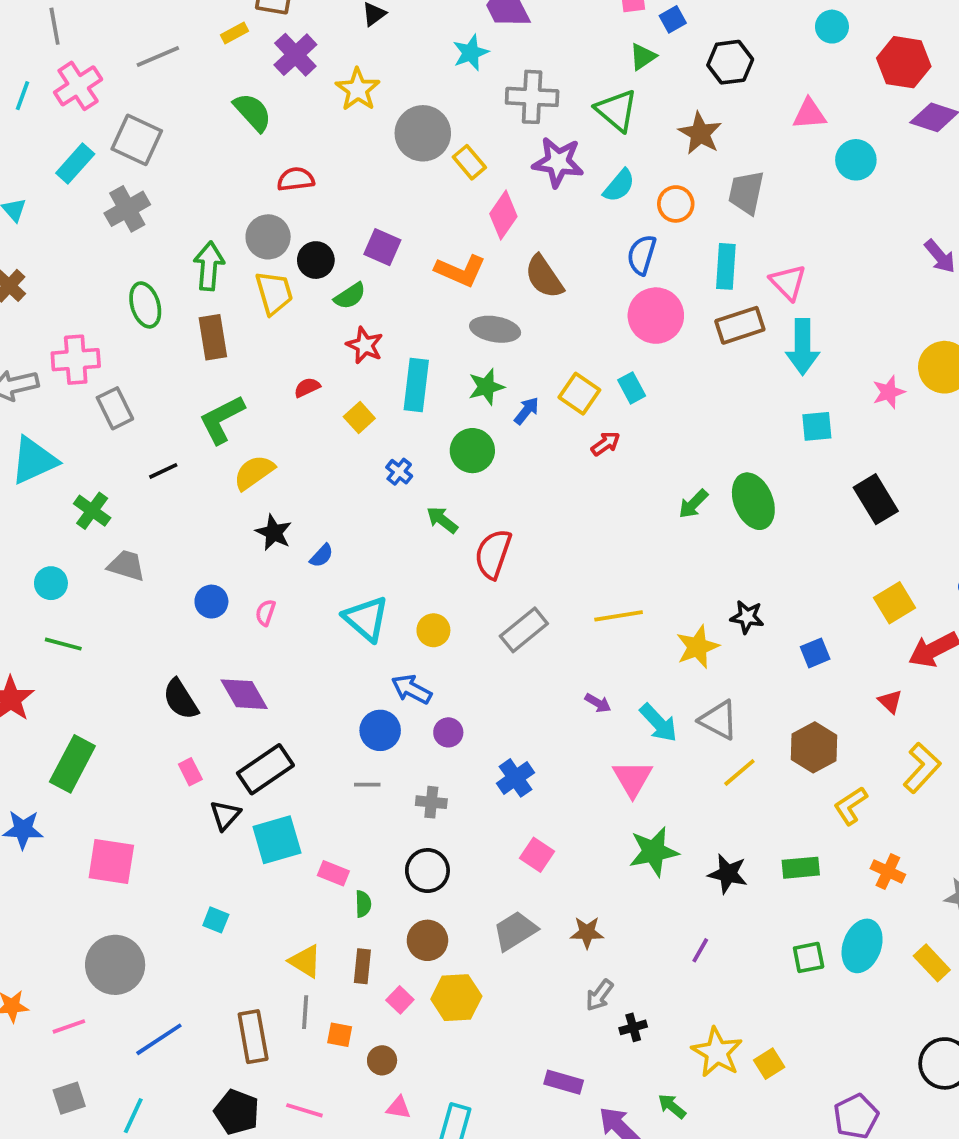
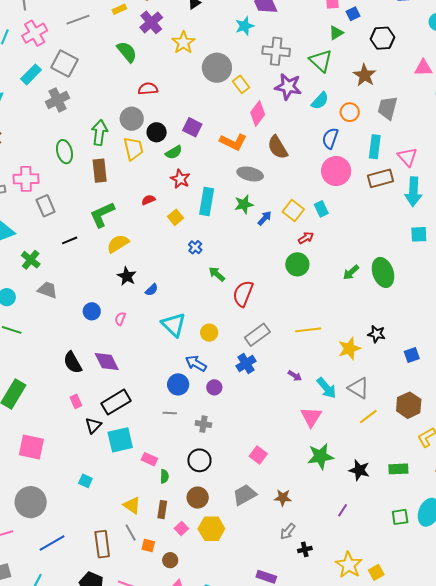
green circle: (472, 451) -> (297, 264), moved
blue cross: (515, 778) -> (246, 364), moved
gray line: (305, 1012) -> (131, 532), turned -36

